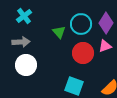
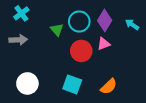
white circle: (26, 65) -> (27, 83), moved

